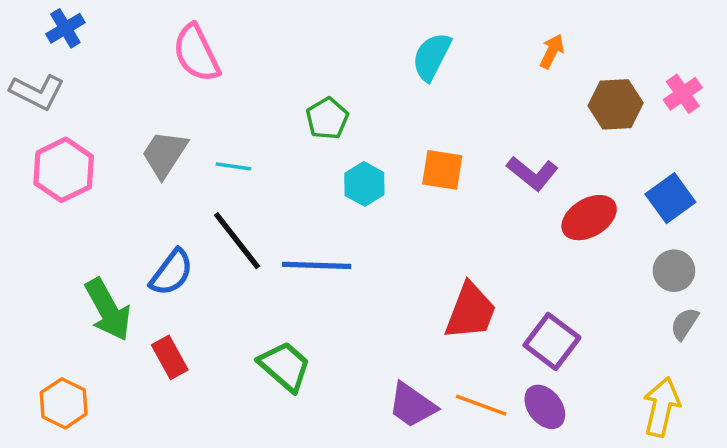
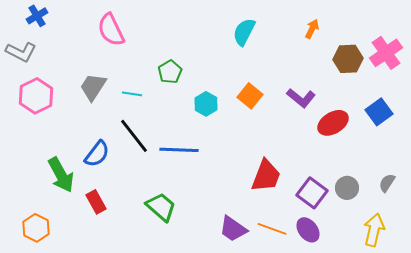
pink cross: (683, 94) -> (386, 53), size x1.5
green pentagon: (327, 119) -> (170, 72), moved
orange square: (442, 170) -> (250, 96), turned 30
gray circle: (674, 271) -> (347, 188), moved

